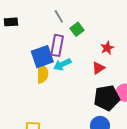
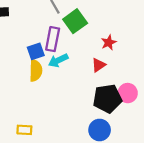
green square: (77, 29) -> (75, 21), size x1.5
blue square: (42, 57) -> (36, 51), size x0.7

